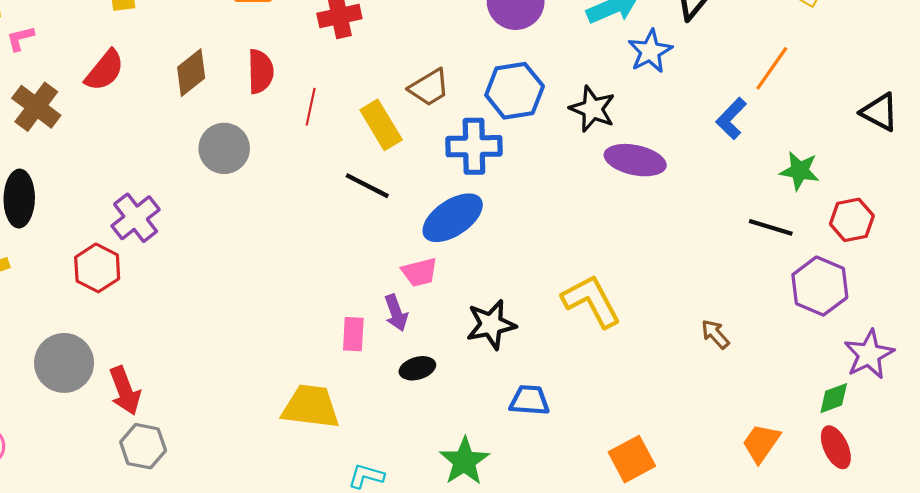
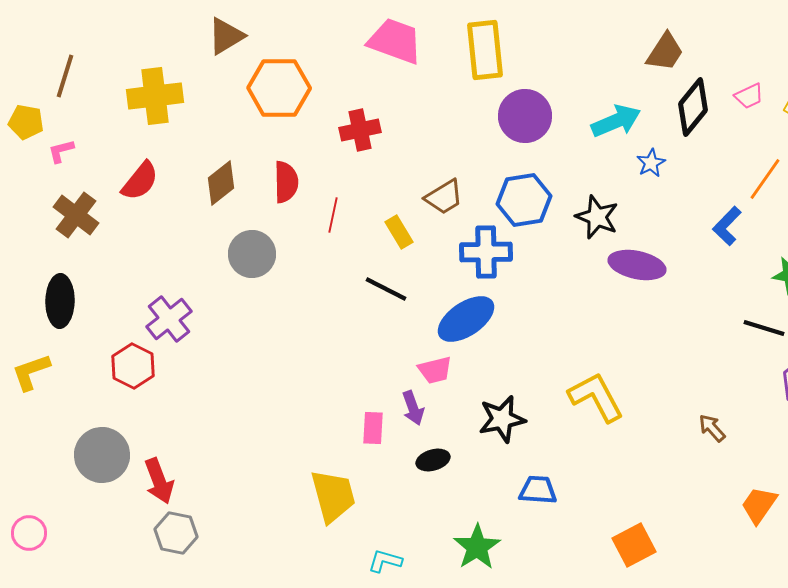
blue star: (650, 51) -> (651, 163), size x0.7
yellow rectangle: (381, 125) -> (399, 232), size x0.7
yellow trapezoid: (311, 407) -> (333, 496), turned 68
orange trapezoid: (761, 443) -> (759, 505), moved

